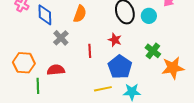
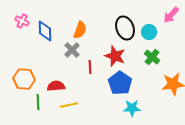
gray cross: (61, 38) -> (72, 50), moved
red star: (115, 40) -> (115, 56), size x1.5
green cross: (153, 51) -> (152, 57), moved
yellow line: (103, 89) -> (69, 105), moved

